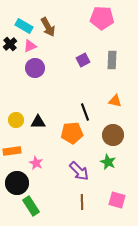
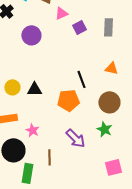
pink triangle: (30, 46) -> (61, 13), moved
pink square: (117, 200) -> (113, 167), turned -30
brown line: (82, 202) -> (49, 157), moved
green rectangle: (31, 206) -> (27, 173), turned 42

